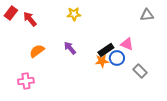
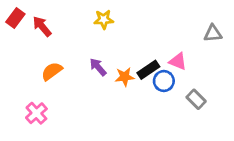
gray triangle: (147, 15) -> (213, 33), moved
orange star: (102, 61) -> (125, 77), moved
pink cross: (26, 81) -> (36, 113), turned -35

